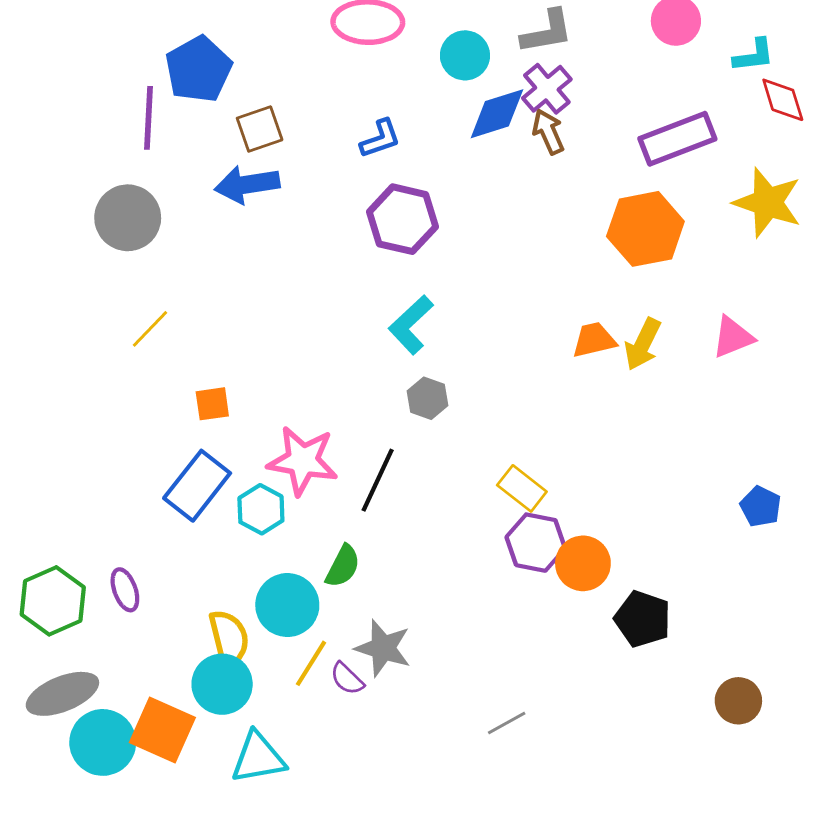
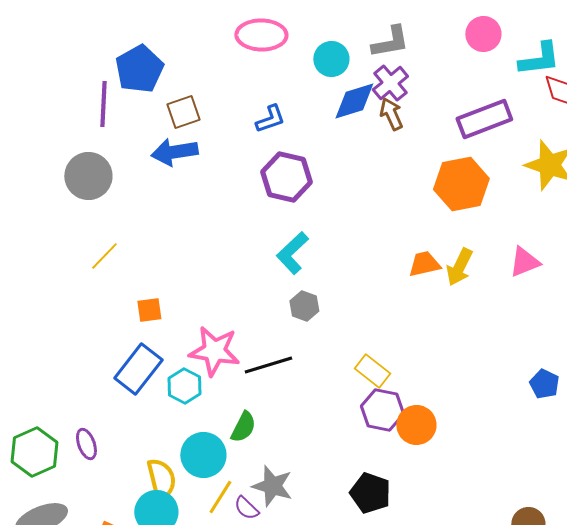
cyan L-shape: (754, 55) -> (539, 59), size x1.4
black line: (378, 480) -> (268, 365), turned 48
black pentagon: (643, 619) -> (370, 493), moved

